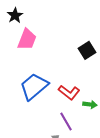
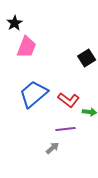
purple line: (66, 121) -> (66, 129), turned -66

